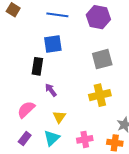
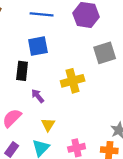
gray square: (102, 59) -> (105, 53), moved
yellow cross: (100, 95) -> (73, 81), moved

